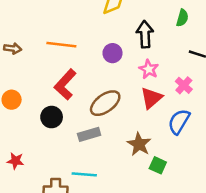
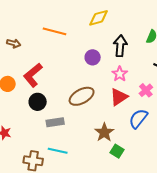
orange line: (61, 45) -> (54, 31), moved
red L-shape: (65, 84) -> (33, 75), moved
gray rectangle: (89, 134) -> (55, 122), moved

